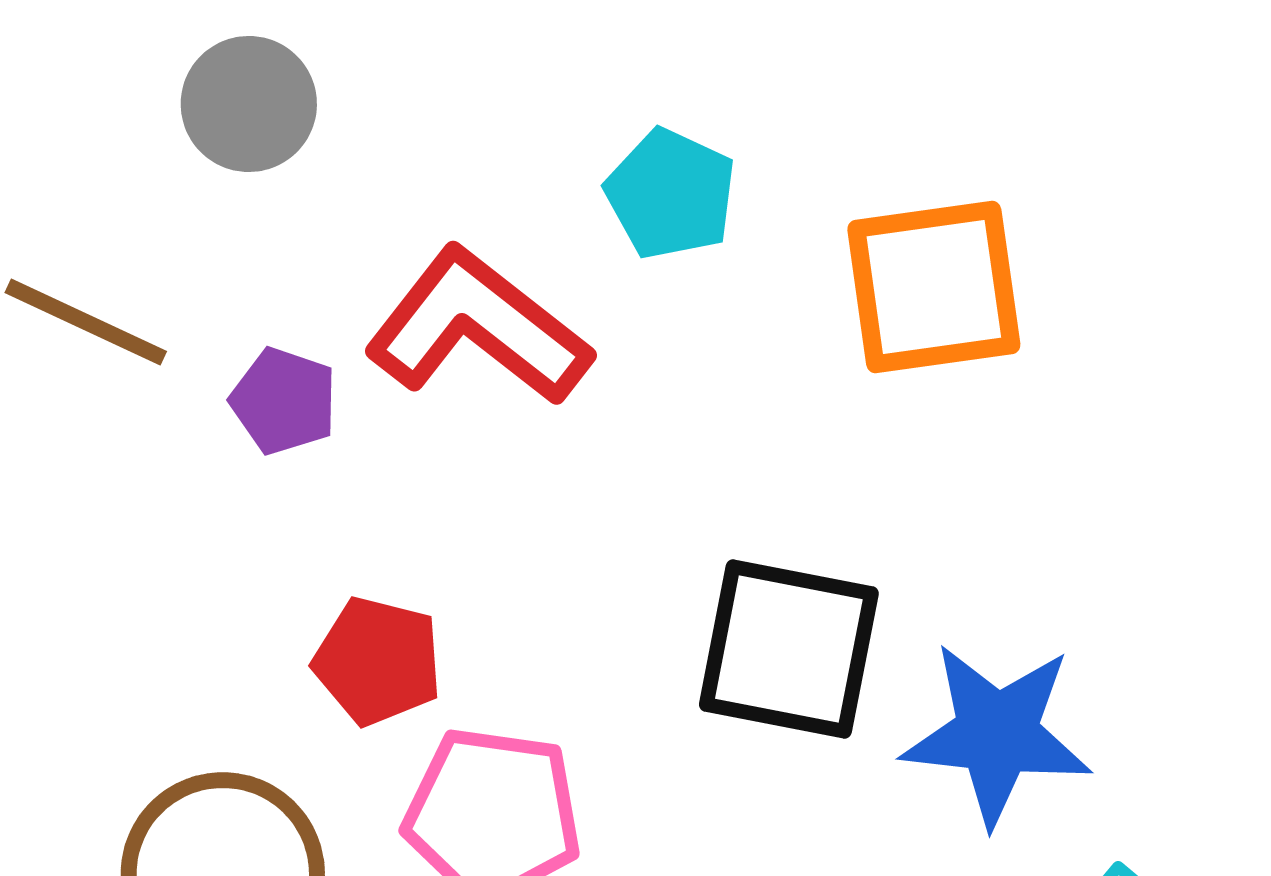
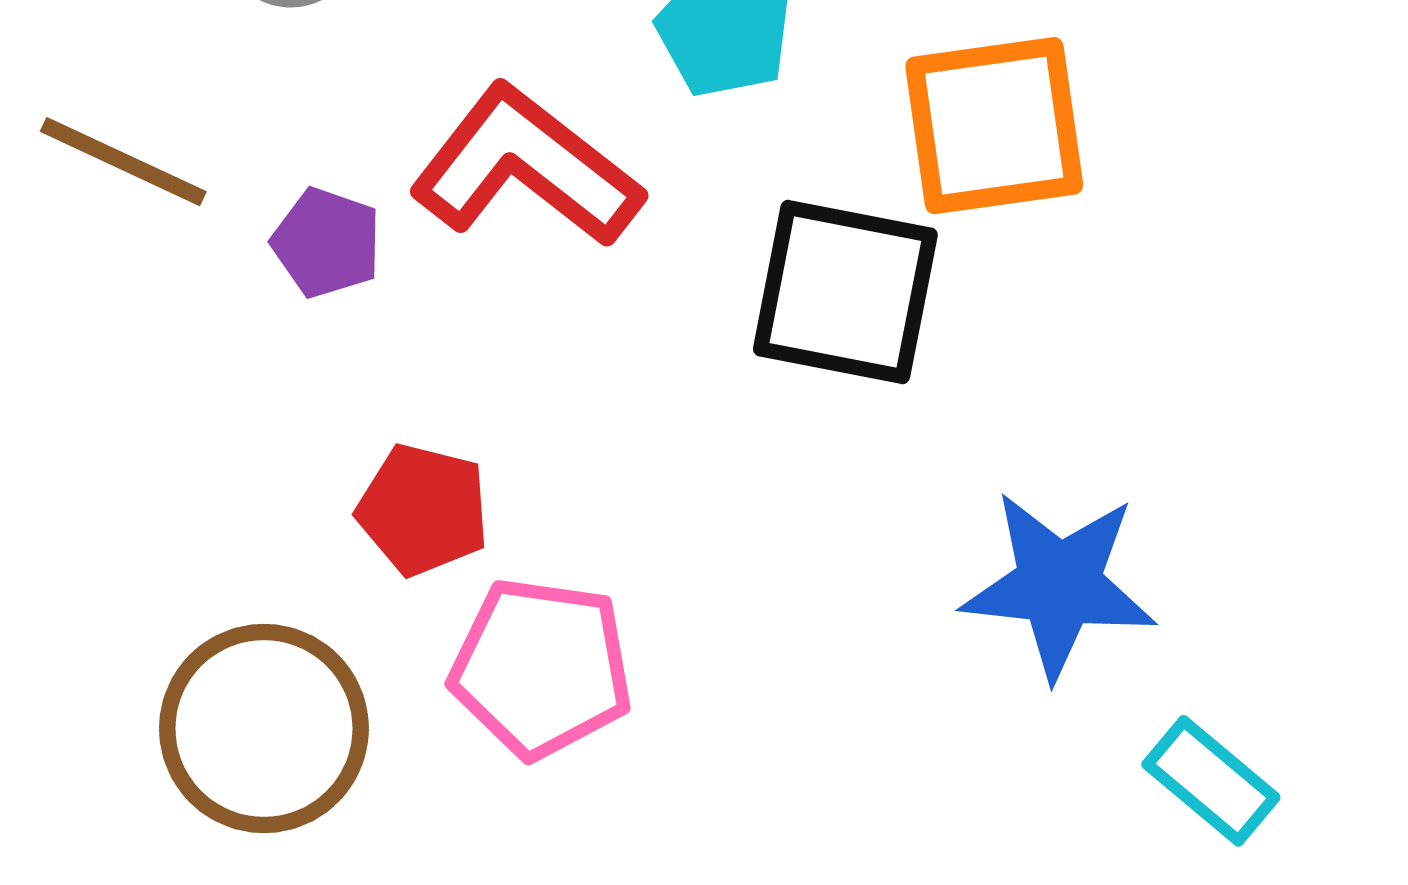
black square: (789, 649) -> (845, 292), moved

